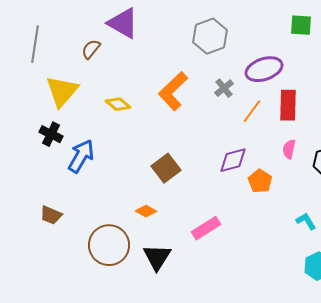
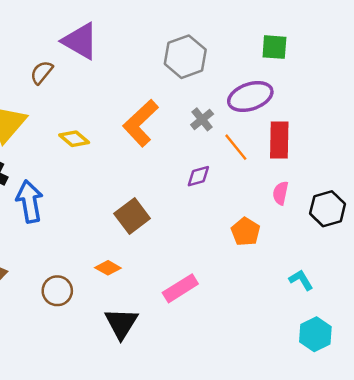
green square: (301, 25) -> (274, 47), moved
orange line: (252, 111) -> (236, 147), turned -75
blue arrow: (81, 156) -> (30, 201), turned -40
purple diamond: (233, 160) -> (198, 176), moved, size x0.7
brown circle: (109, 245) -> (57, 291), moved, size x0.6

